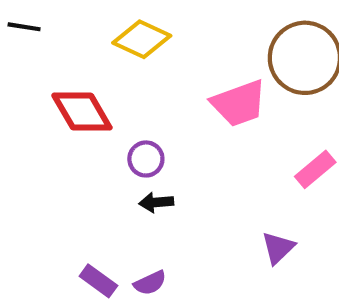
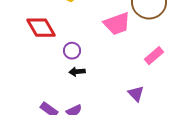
purple triangle: (278, 248) -> (136, 94), turned -30

